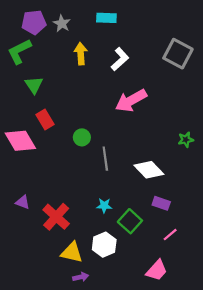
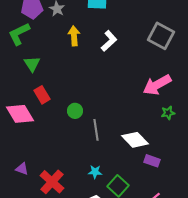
pink arrow: (131, 101) -> (157, 85), moved
purple rectangle: (161, 203) -> (152, 161), moved

